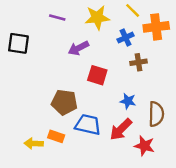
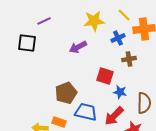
purple line: (57, 17) -> (44, 21), moved, turned -40
red square: (97, 75) -> (105, 76), moved
brown pentagon: (64, 102) -> (66, 93), turned -30

